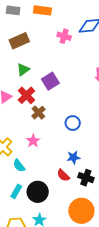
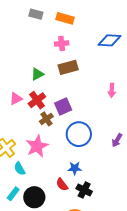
pink cross: (64, 36) -> (62, 44), moved, turned -32
brown rectangle: (19, 41) -> (68, 67), moved
purple square: (50, 81) -> (63, 106), moved
blue circle: (73, 123) -> (79, 134), size x1.6
pink star: (33, 141) -> (37, 146), size x1.6

